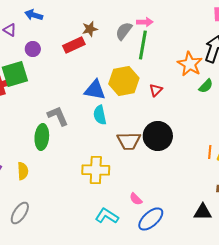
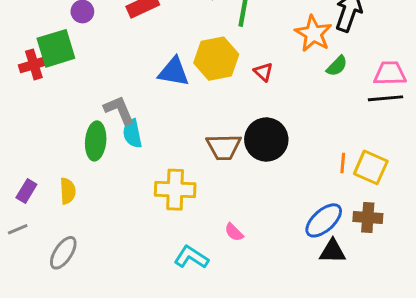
red triangle: (156, 90) -> (263, 72), turned -32
cyan semicircle: (100, 115) -> (132, 134), moved
blue ellipse: (151, 219) -> (324, 220), moved

